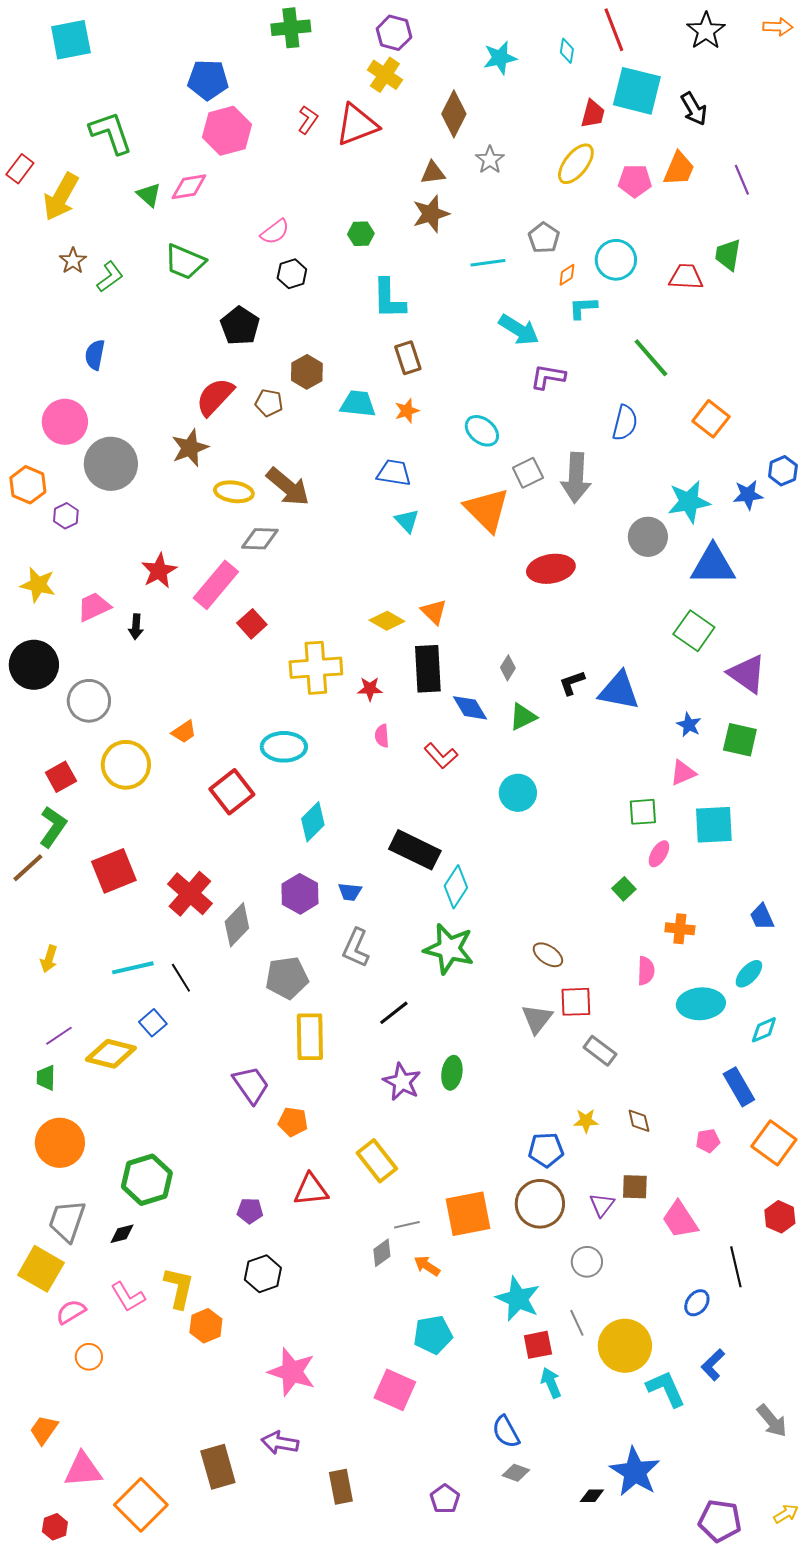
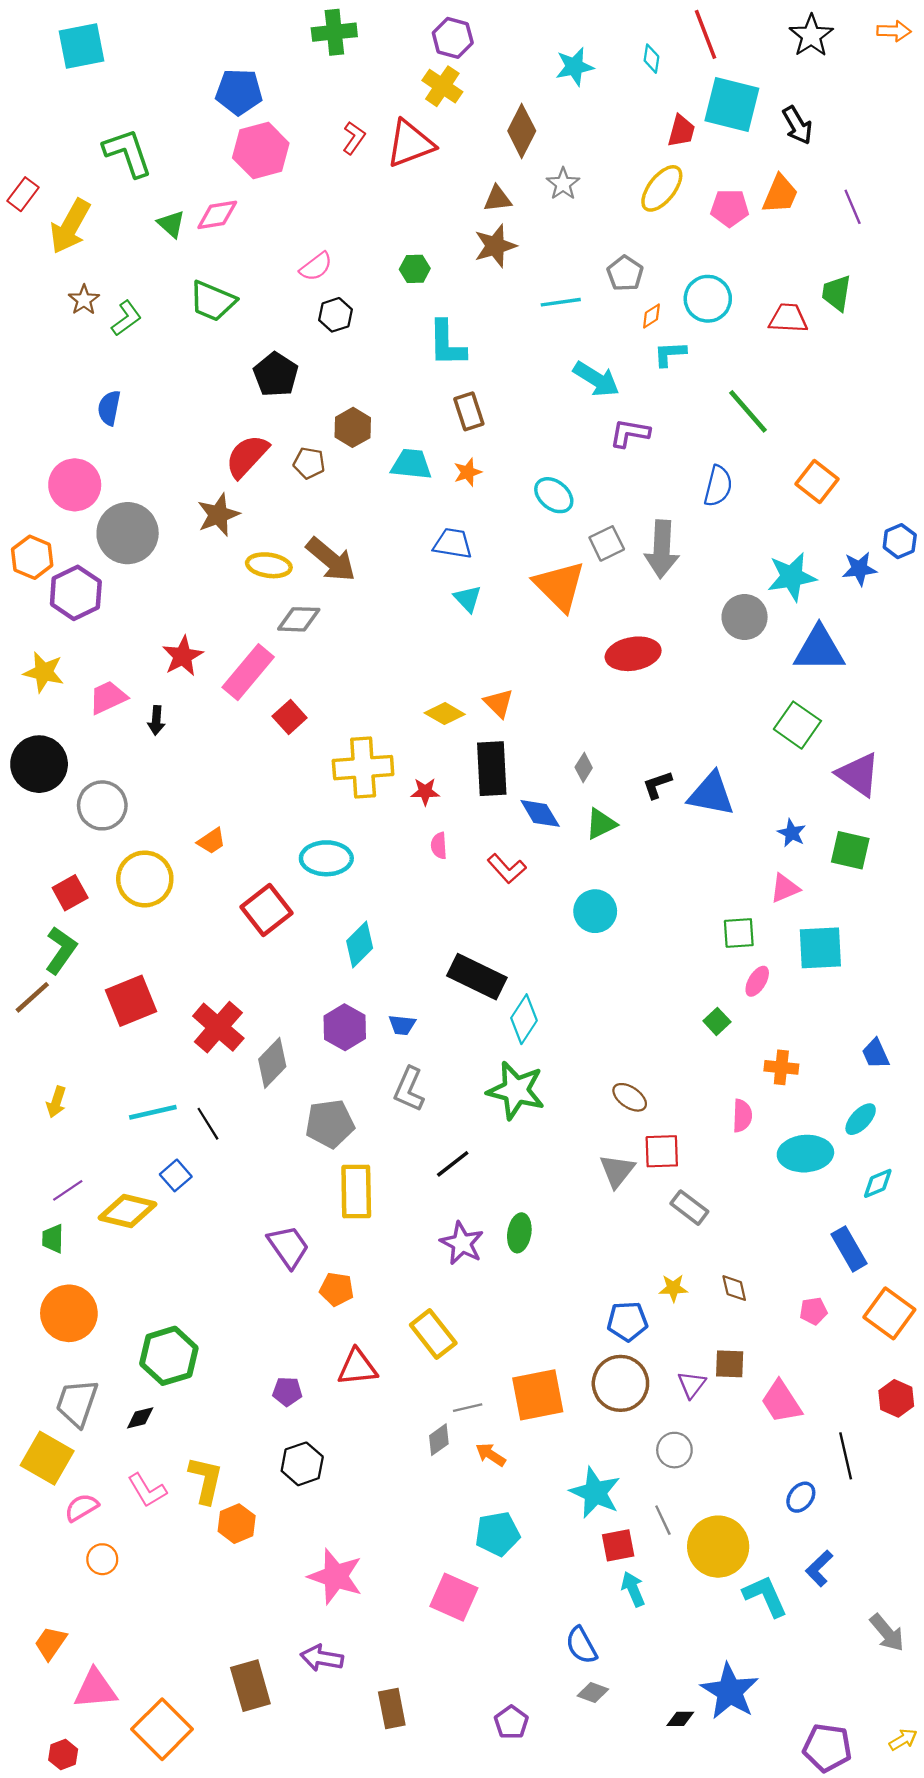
purple hexagon: (66, 516) -> (76, 593), size x1.8

